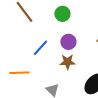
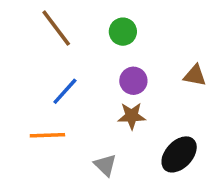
blue line: (40, 48) -> (65, 91), moved

